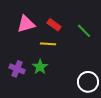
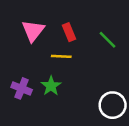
pink triangle: (26, 24) -> (33, 31), turned -36
red rectangle: (54, 25) -> (69, 32), turned 32

